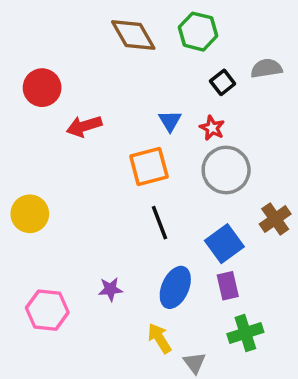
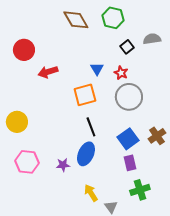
brown cross: (275, 219) -> (157, 136), moved
blue ellipse: (175, 287) -> (86, 154), moved
pink hexagon: (47, 310) -> (27, 162), moved

